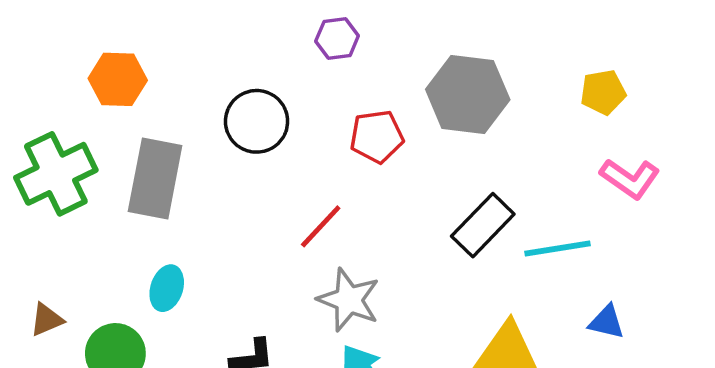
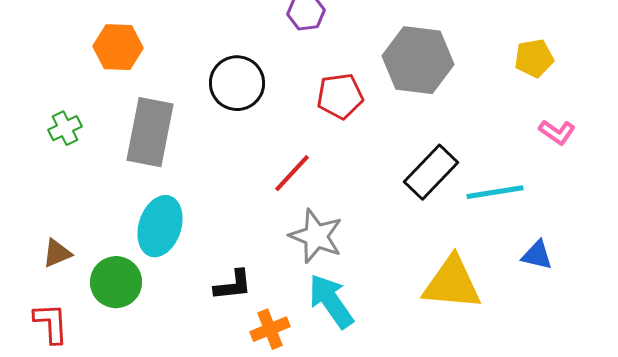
green cross: (56, 174) -> (65, 128), size x0.5
pink L-shape: (630, 178) -> (557, 132), size x0.7
cyan ellipse: (167, 288) -> (160, 226), size x1.5

